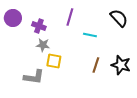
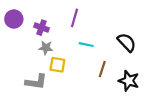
black semicircle: (119, 18) -> (127, 42), moved
cyan line: (90, 35) -> (86, 45), moved
black star: (121, 65) -> (129, 81), moved

